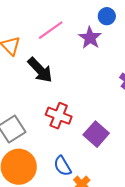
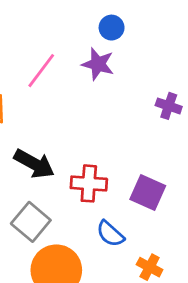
black arrow: (40, 70) -> (34, 164), moved
blue semicircle: (62, 166) -> (110, 234), moved

